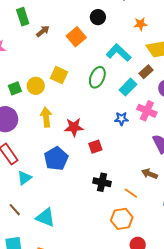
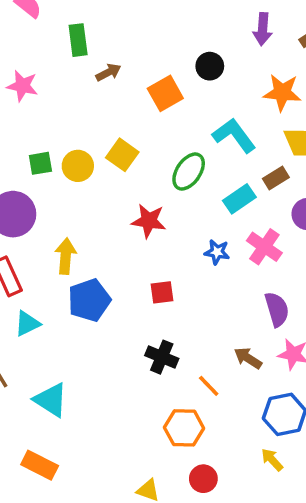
orange star: (141, 24) -> (282, 92), size x1.5
yellow arrow: (46, 117) -> (66, 256), moved
red star: (74, 127) -> (149, 221), moved

